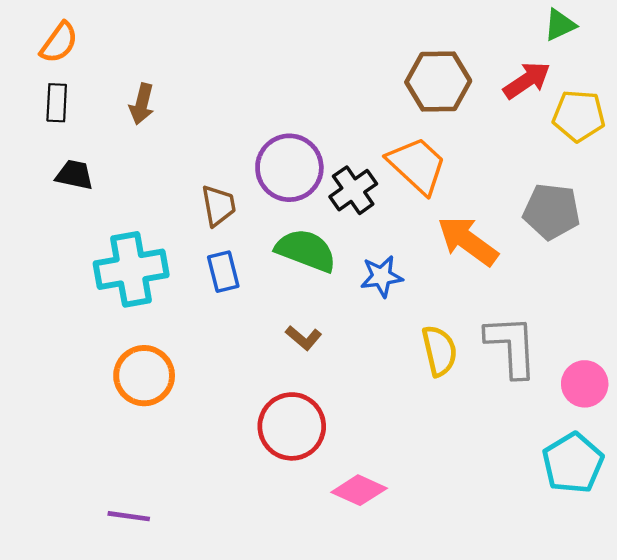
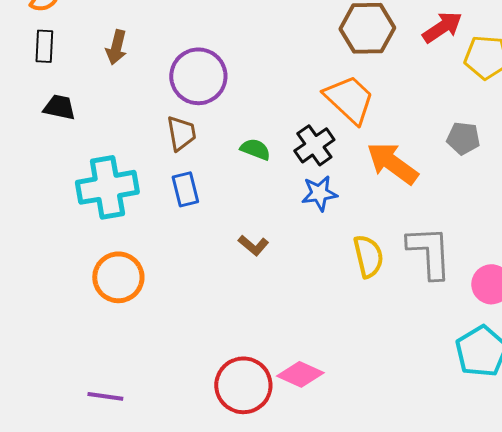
purple circle: (289, 168) -> (198, 76), moved
black cross: (353, 190) -> (314, 145), moved
gray pentagon: (552, 211) -> (463, 138), size x0.7
green semicircle: (306, 250) -> (255, 149), moved, size x0.6
red circle: (292, 426) -> (243, 385), moved

